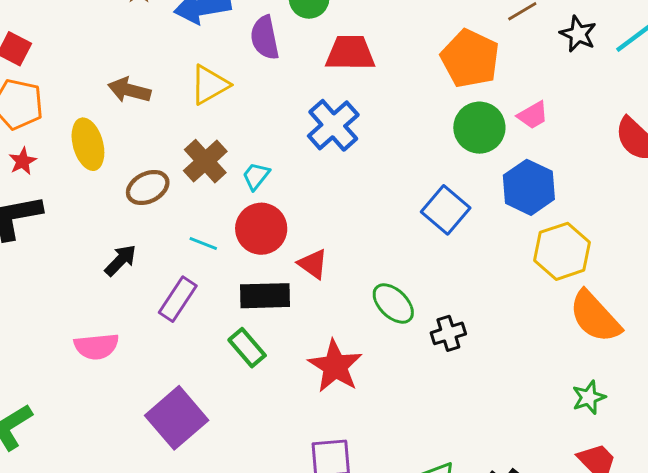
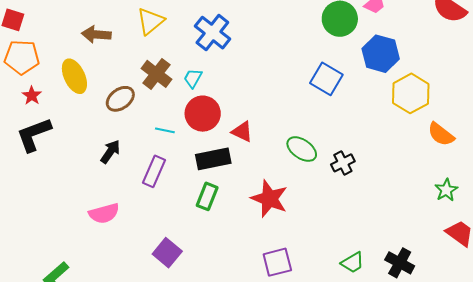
blue cross: (333, 125) -> (212, 33), moved
orange semicircle: (595, 317) -> (441, 134), size x0.7
green rectangle: (247, 348) -> (207, 196), turned 72
purple square: (177, 418) -> (167, 253), size x0.7

